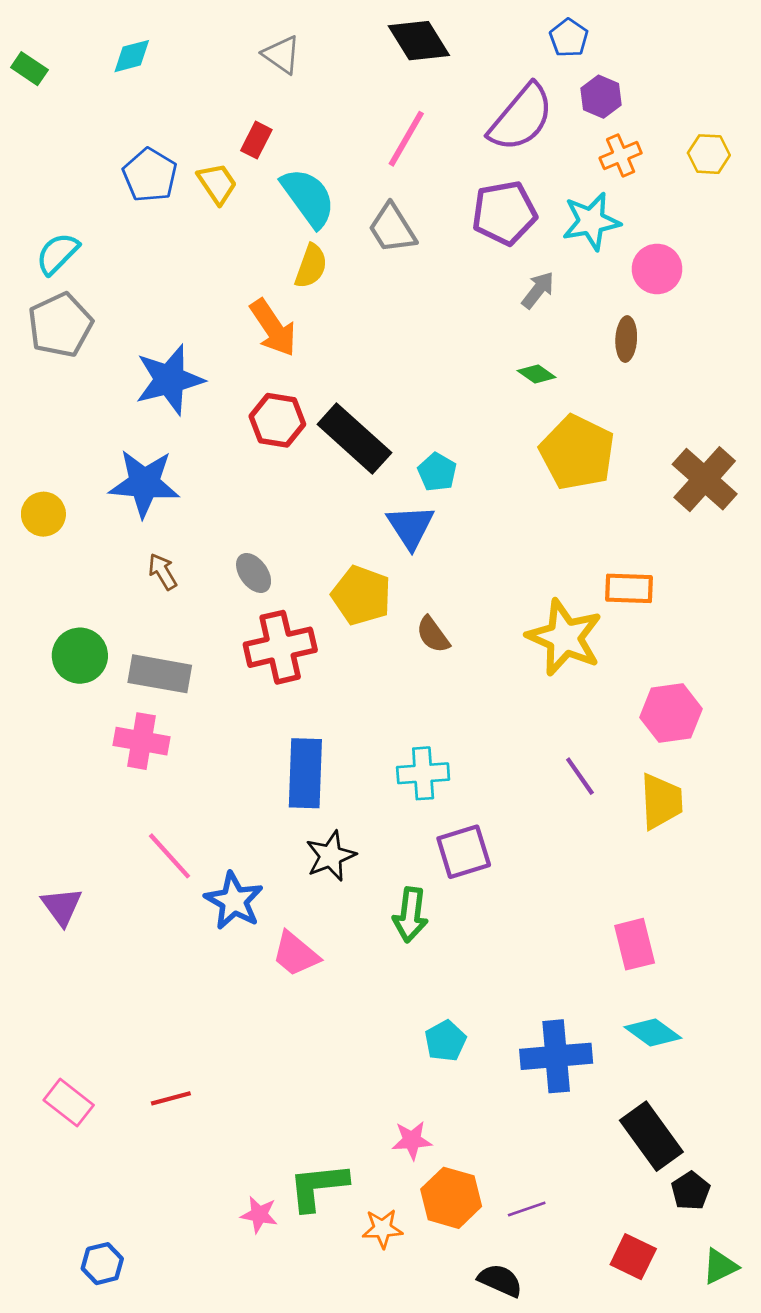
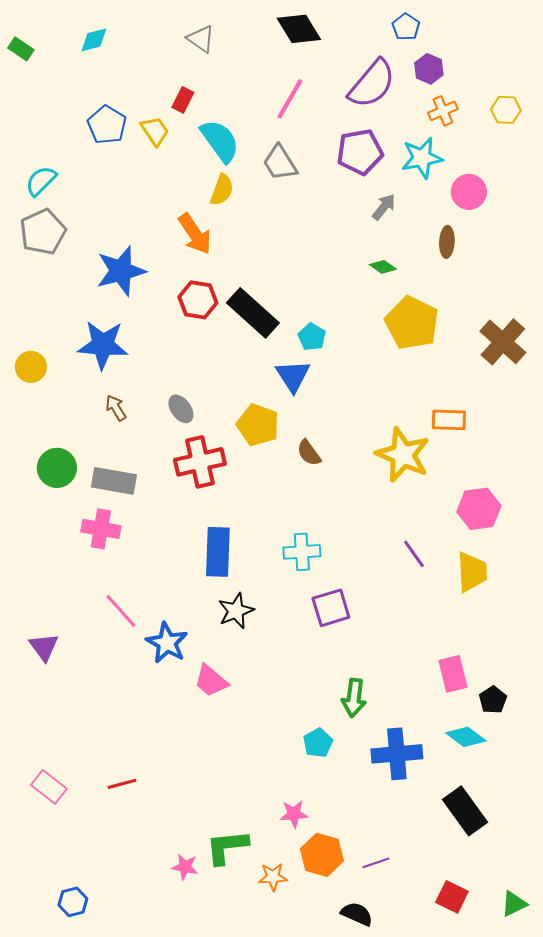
green arrow: (410, 915) -> (354, 698), moved
black pentagon: (691, 1191) -> (493, 700), moved

